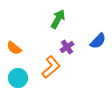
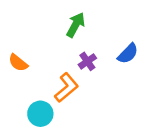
cyan circle: (18, 78) -> (40, 114), moved

